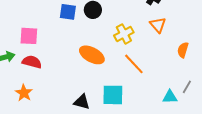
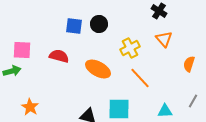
pink square: (29, 36) -> (22, 50), moved
red semicircle: (32, 62) -> (59, 56), moved
cyan triangle: (170, 97) -> (165, 111), moved

